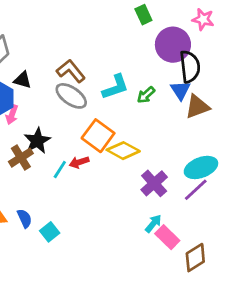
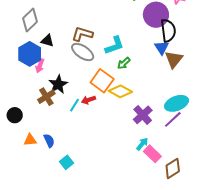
brown L-shape: (71, 71) -> (82, 34), turned -35
green arrow: (146, 95) -> (124, 63), moved
brown triangle: (197, 107) -> (174, 59), turned -30
cyan square: (50, 232) -> (67, 162), moved

